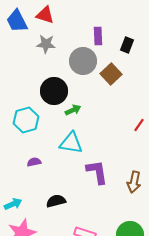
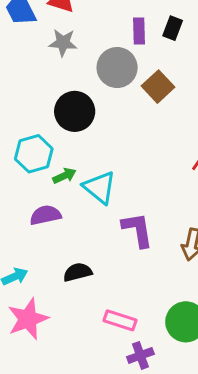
black rectangle: (127, 45) -> (173, 28), moved
green arrow: (73, 110) -> (64, 176), moved
cyan triangle: (71, 143) -> (100, 187), turned 30
purple semicircle: (34, 162) -> (45, 215), size x1.5

